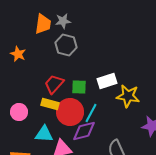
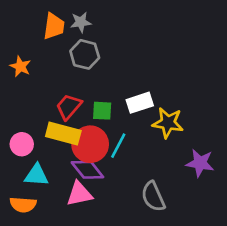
yellow rectangle: (50, 104) -> (63, 133), size x1.4
purple diamond: (84, 131) -> (87, 170), moved, turned 65
cyan triangle: (44, 134) -> (36, 175), moved

